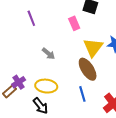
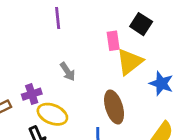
yellow triangle: (93, 47) -> (130, 62), moved
purple cross: (19, 82) -> (32, 94), moved

